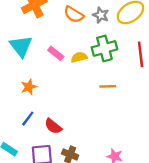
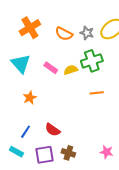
blue line: (28, 119) -> (26, 132), moved

